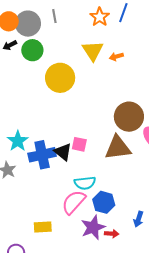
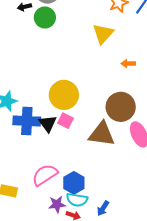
orange arrow: (116, 56) -> (128, 64), moved
yellow circle: (60, 78) -> (64, 95), moved
cyan semicircle: (85, 183) -> (77, 200), moved
purple star: (93, 227) -> (57, 204), size x0.7

